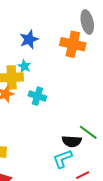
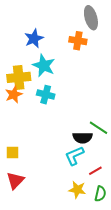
orange cross: (73, 44) -> (78, 41), size x0.7
cyan star: (24, 66) -> (44, 66), moved, size x1.6

